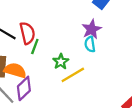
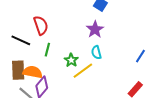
red semicircle: (27, 33) -> (41, 25), moved
cyan semicircle: (90, 44) -> (96, 52), moved

